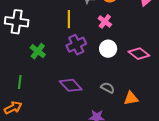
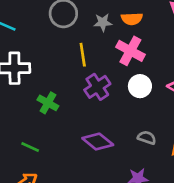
pink cross: (105, 21) -> (130, 51), size x1.5
green line: (20, 82) -> (30, 147), turned -64

